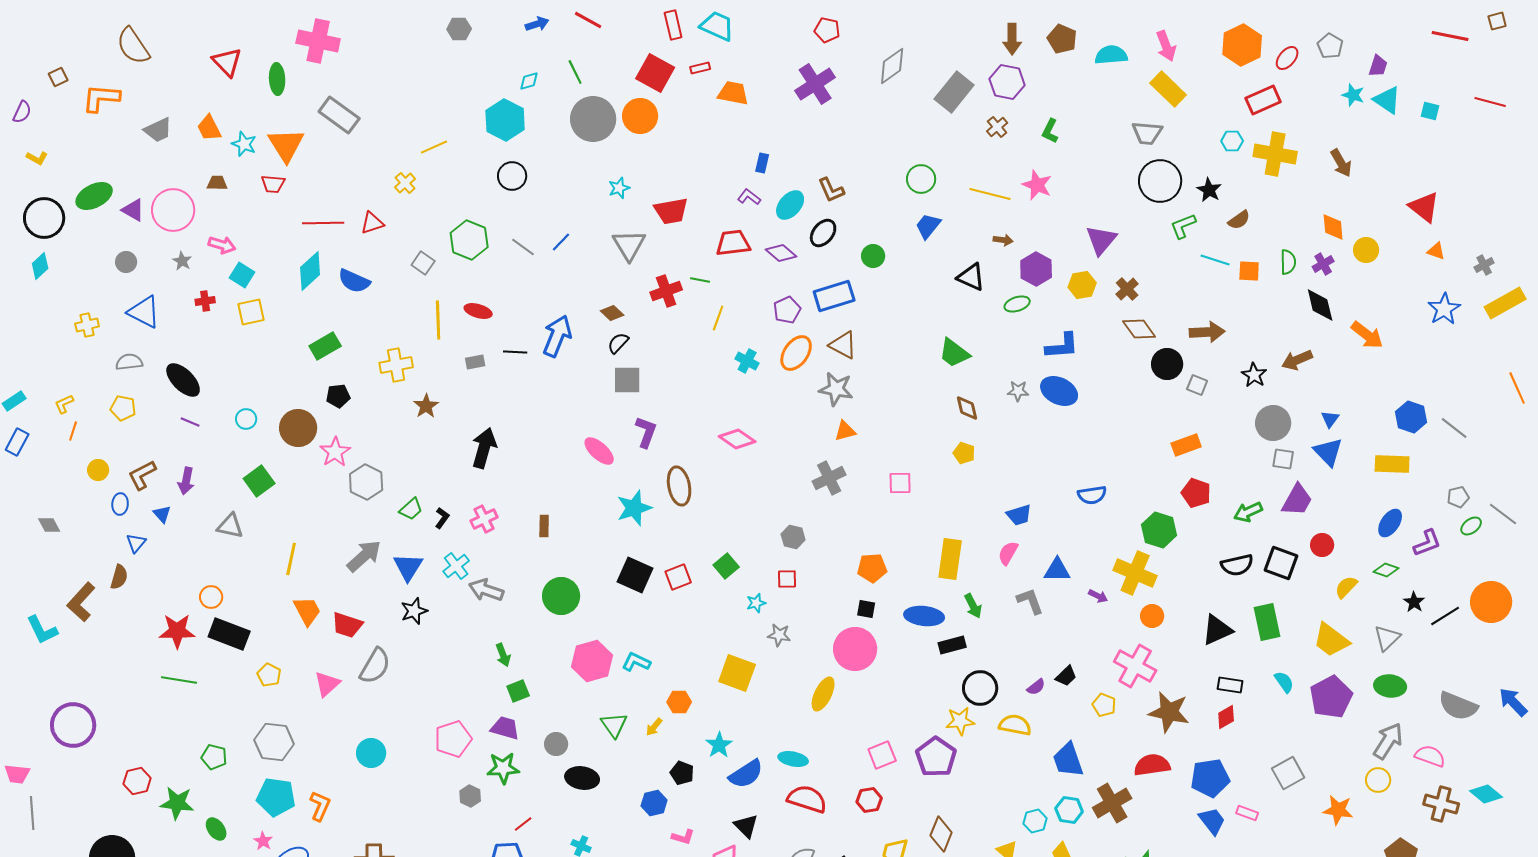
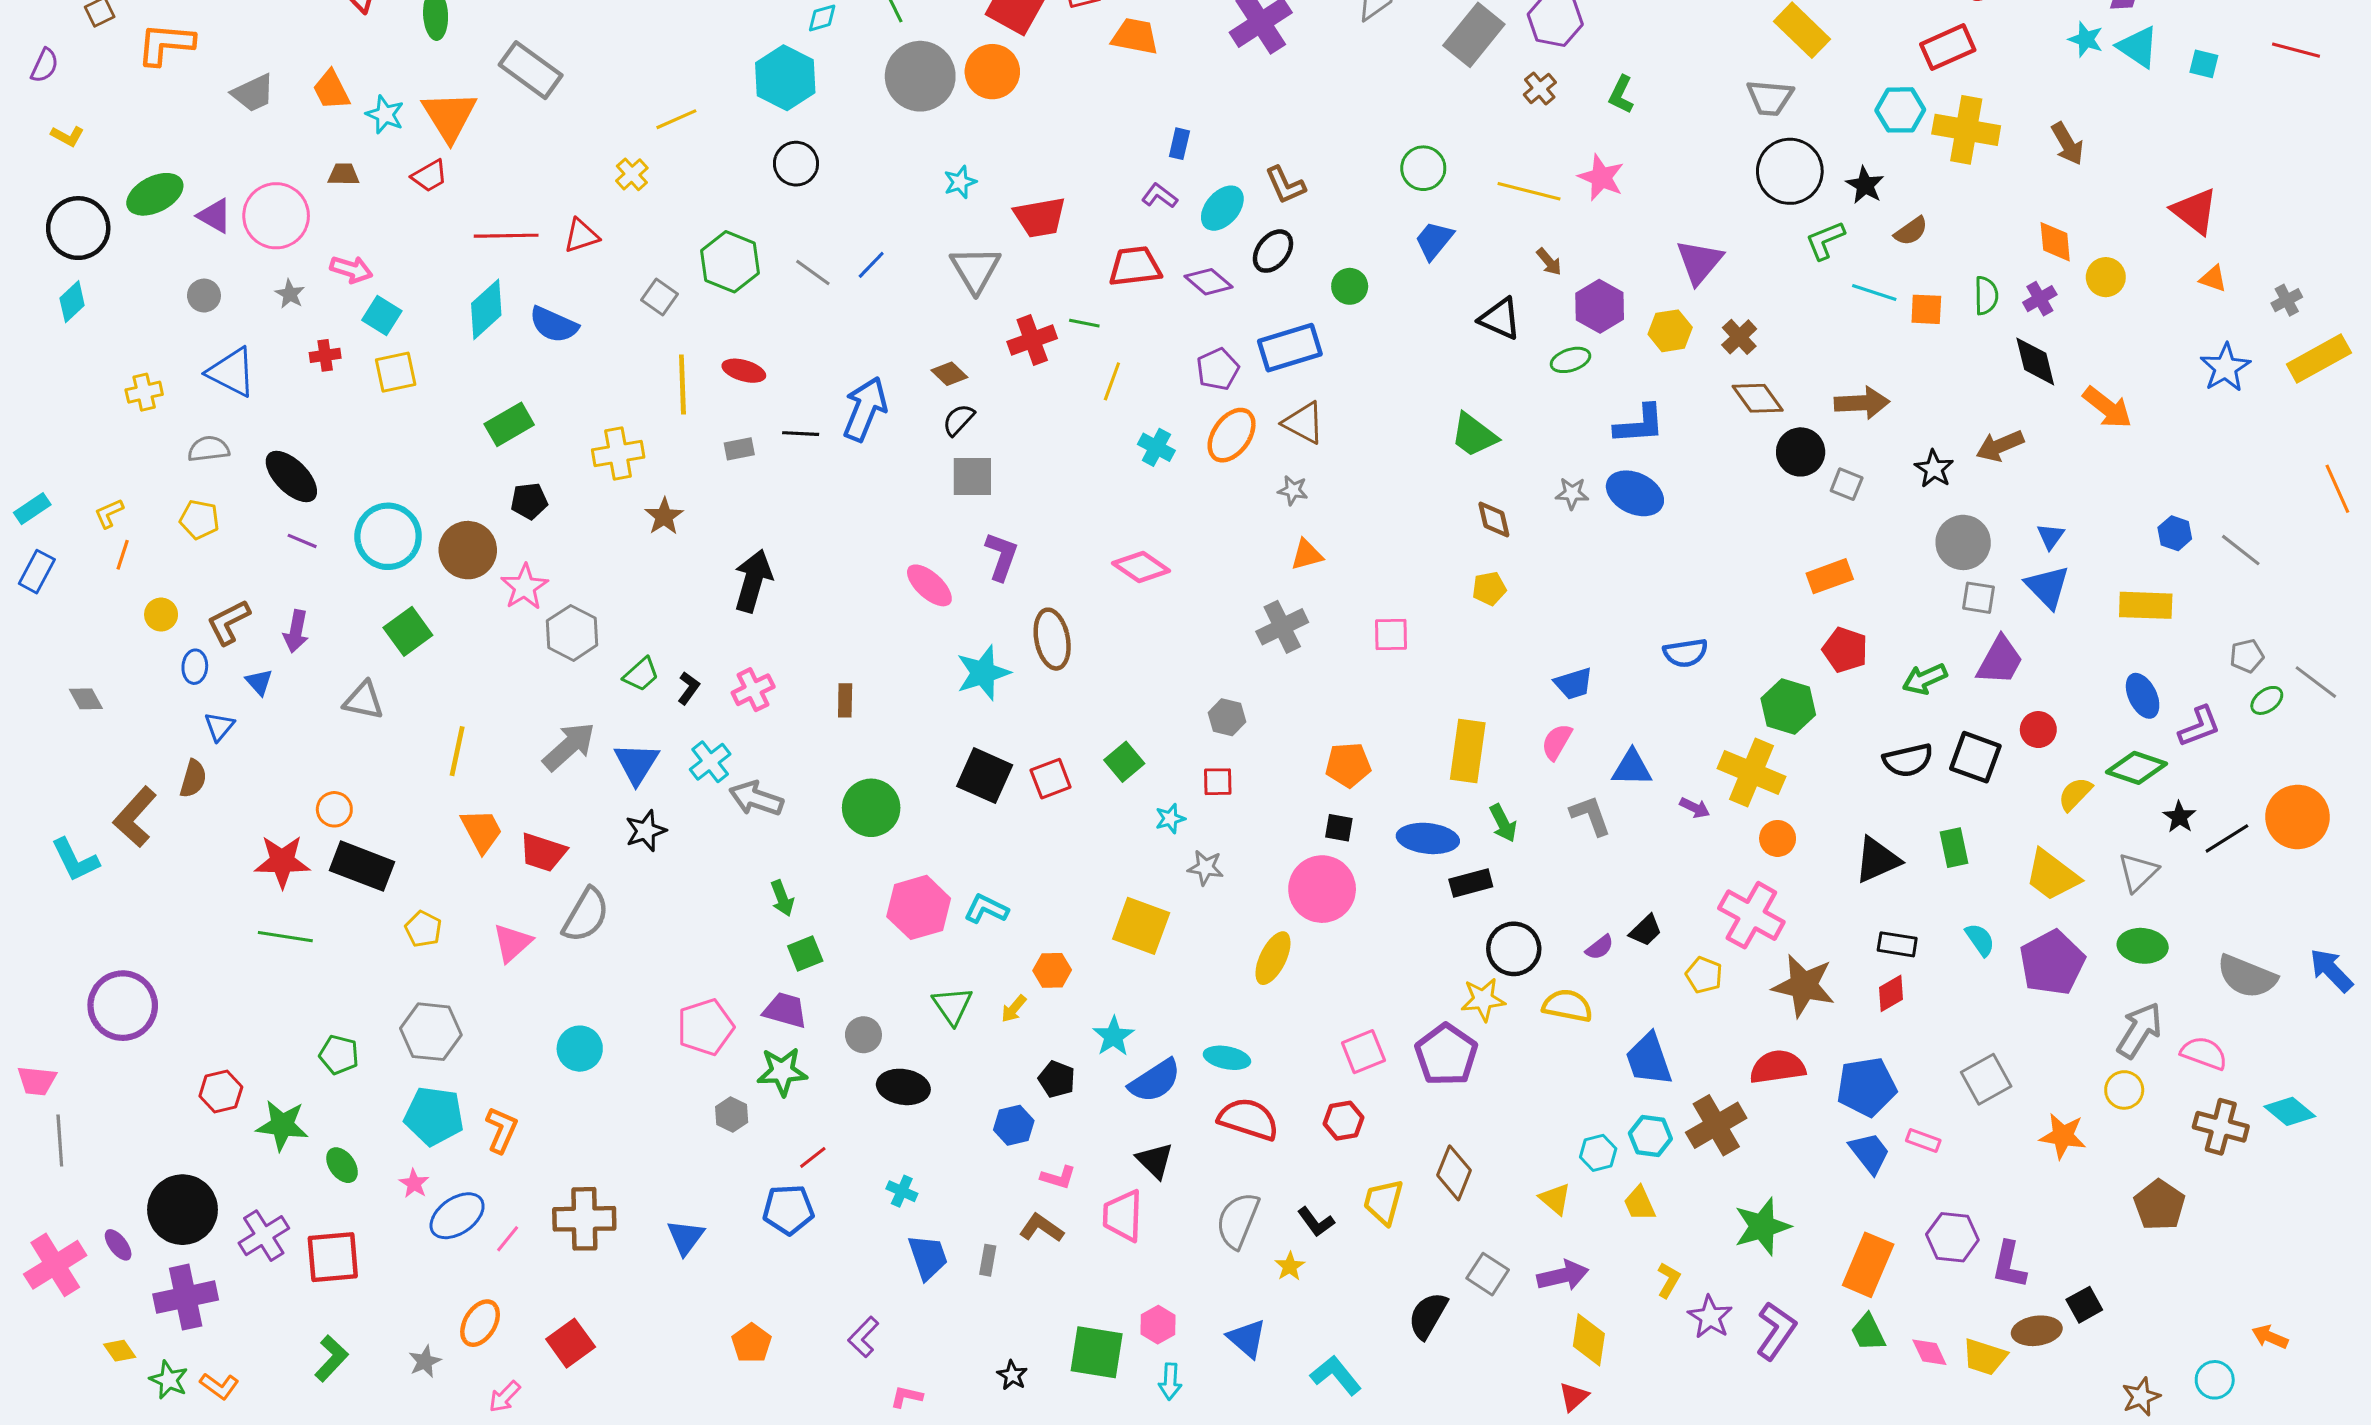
cyan hexagon: (1232, 141) -> (1900, 110), size x1.4
red trapezoid: (273, 184) -> (429, 176), turned -35
brown arrow: (1003, 240) -> (1549, 262), turned 42
gray star: (836, 389) -> (1293, 490), size x0.6
blue hexagon: (1411, 417) -> (2175, 533), size x0.7
cyan circle: (246, 419) -> (388, 536), size x2.0
yellow pentagon: (964, 453) -> (1489, 588), turned -30
blue ellipse: (1390, 523) -> (2143, 696), turned -60
green diamond: (1386, 570) -> (2136, 768), size x1.5
green rectangle: (1267, 622) -> (1954, 848), size x0.7

